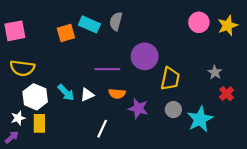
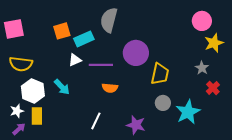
gray semicircle: (116, 21) -> (109, 20), size x1.4
pink circle: (199, 22) -> (202, 21), moved
cyan rectangle: (89, 24) -> (84, 39), moved, turned -48
yellow star: (228, 26) -> (214, 43), moved
white triangle: (87, 95) -> (75, 60), moved
purple star: (138, 108) -> (136, 125), moved
purple arrow: (12, 137) -> (19, 129), moved

